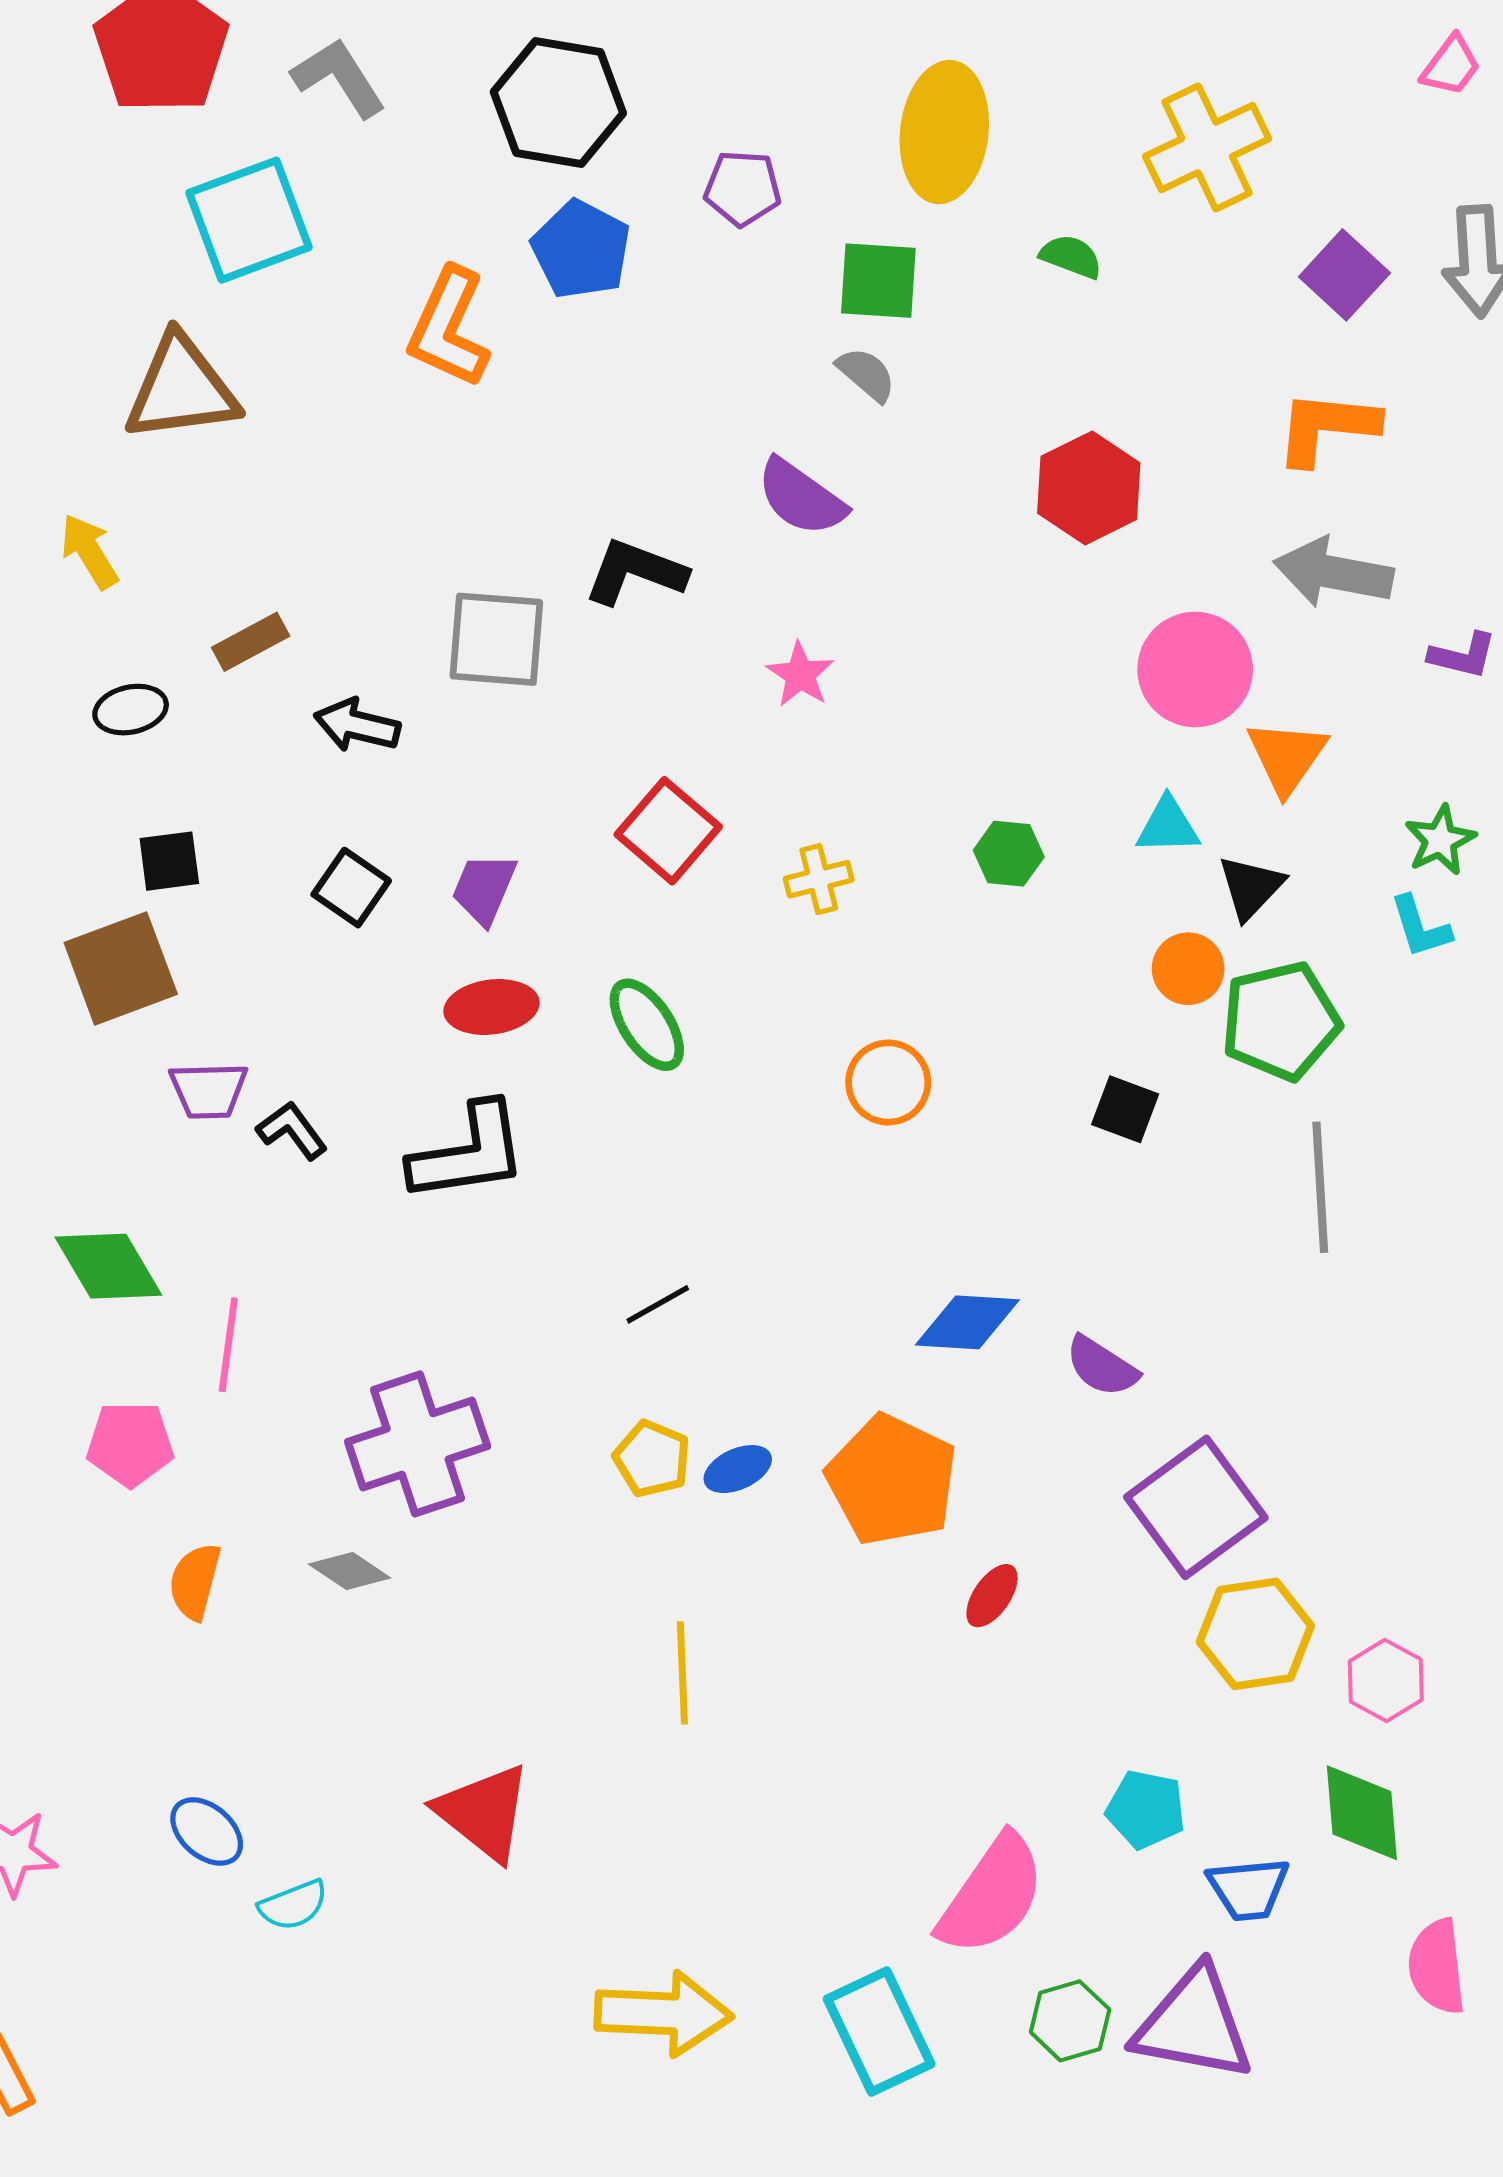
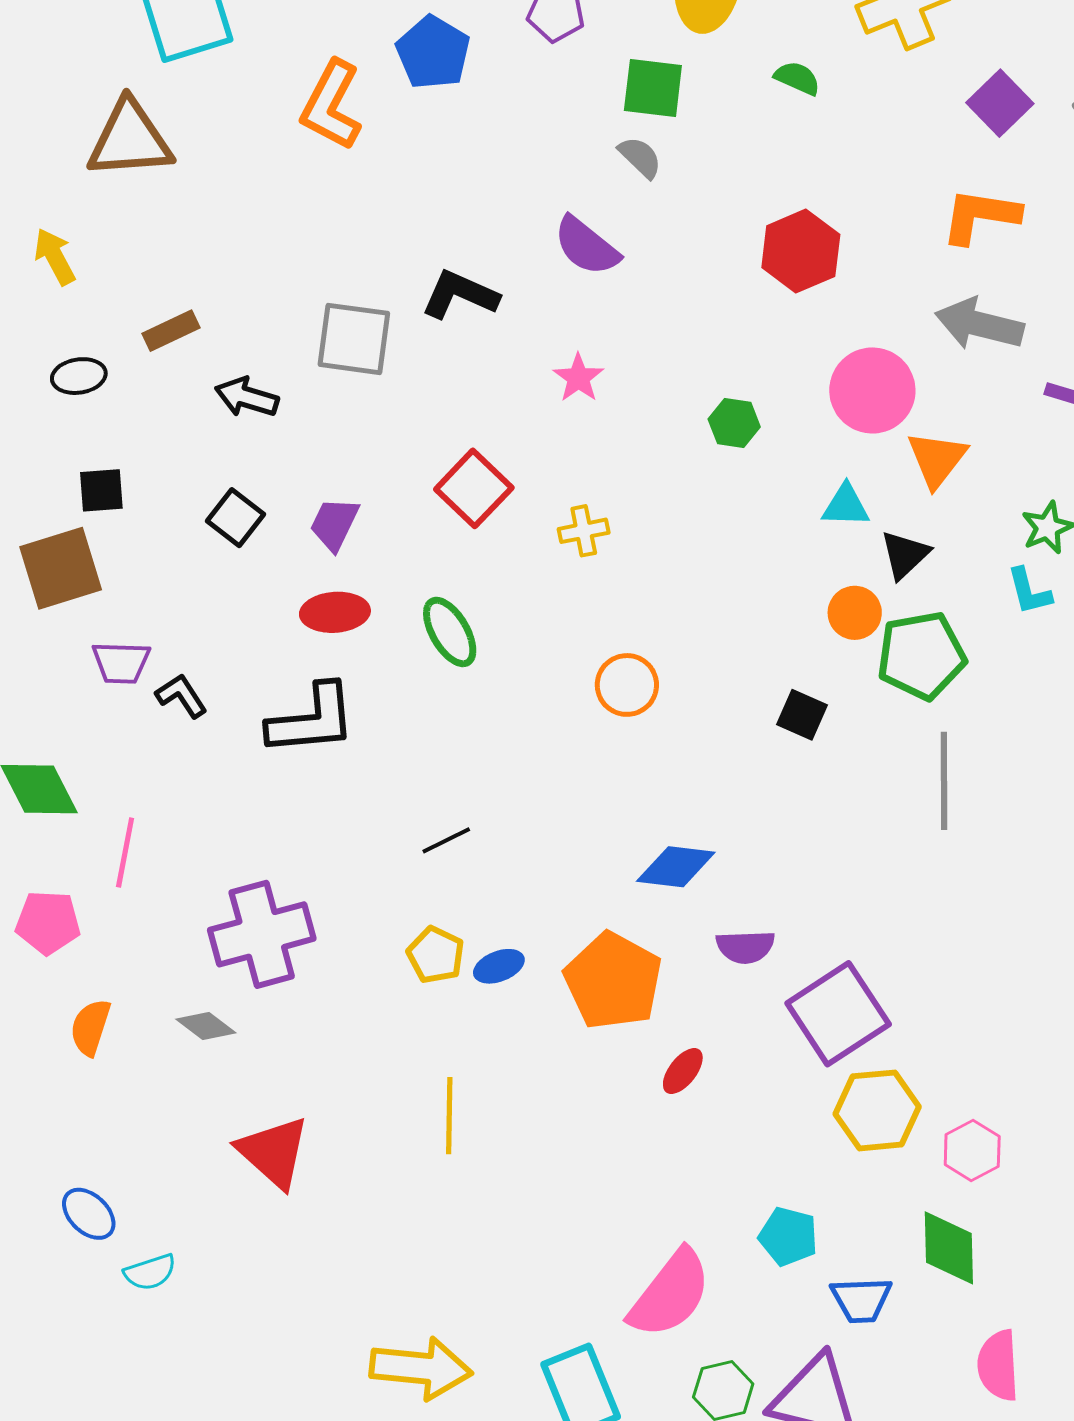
green hexagon: (1009, 854) -> (734, 423), moved
purple semicircle: (1102, 1366) -> (745, 947), moved, turned -38
red triangle: (484, 1812) -> (274, 1152), moved

